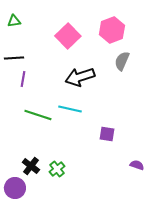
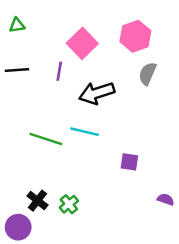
purple line: (23, 79) -> (59, 71), moved

